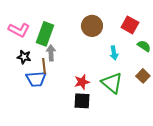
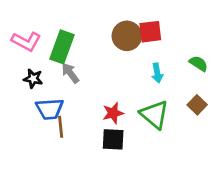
red square: (130, 25) -> (150, 32), moved, turned -36
gray arrow: (51, 53) -> (70, 73), turned -35
brown line: (44, 66) -> (61, 127), moved

